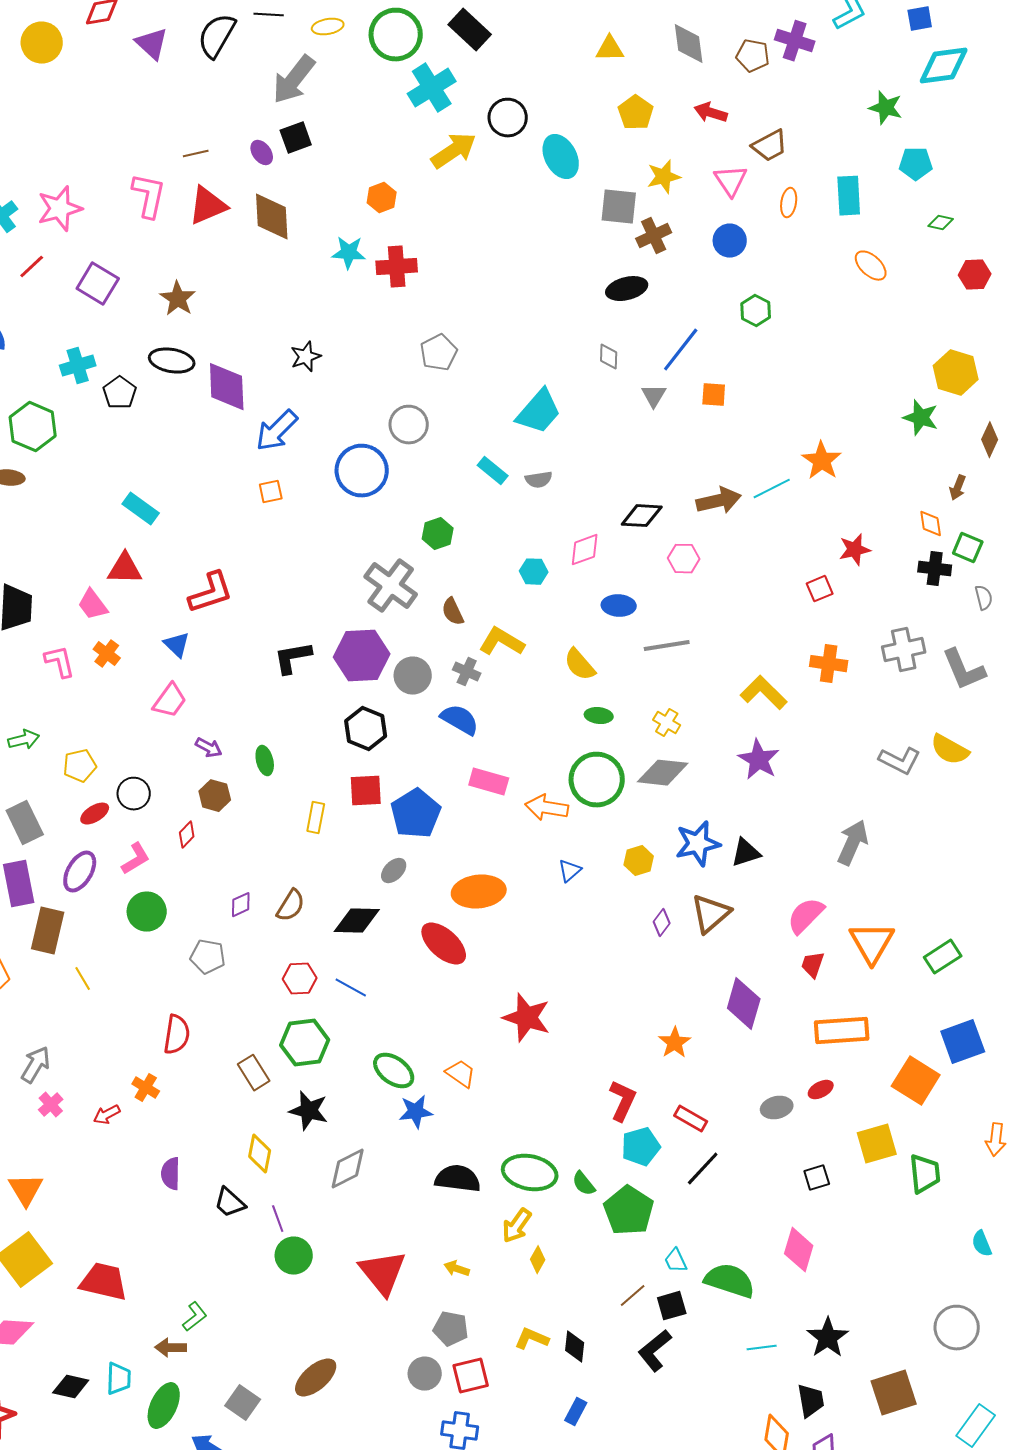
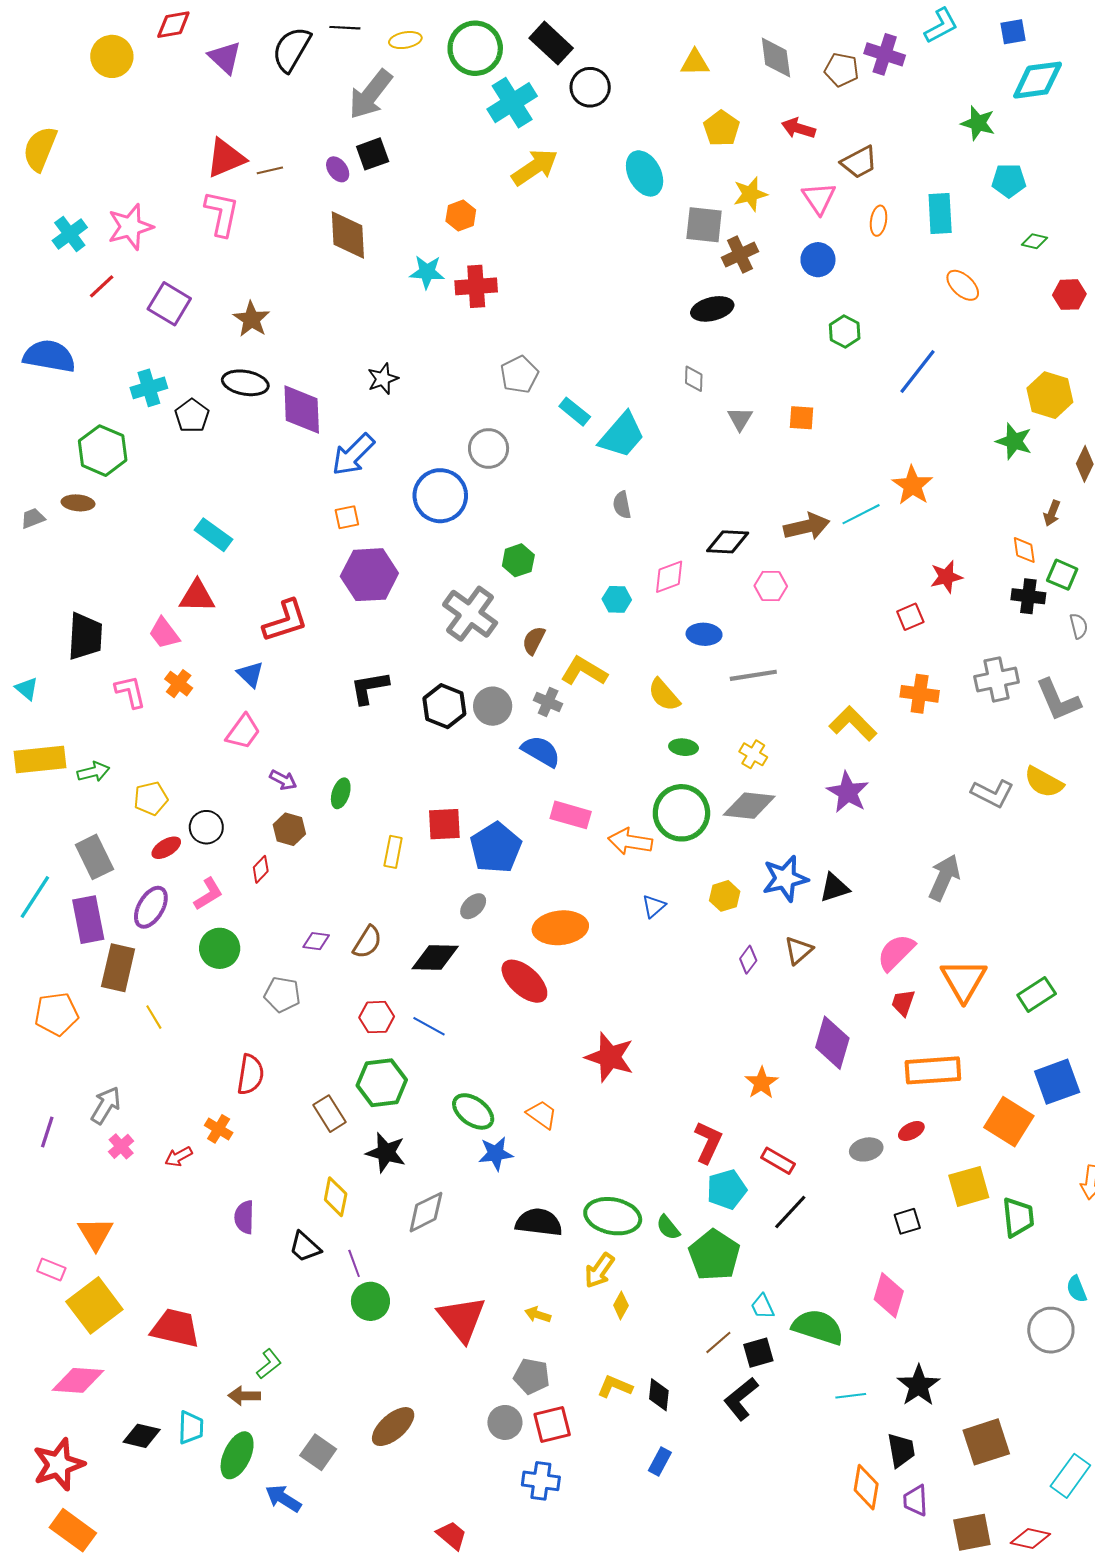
black circle: (508, 118) -> (590, 87), moved
red triangle: (208, 206) -> (226, 158), moved
blue line: (681, 350) -> (918, 372), moved
cyan rectangle: (493, 471) -> (575, 412), moved
gray semicircle: (539, 480) -> (622, 505), turned 88
brown semicircle: (453, 612) -> (534, 640), turned 52
purple hexagon: (362, 656) -> (369, 575), moved
black hexagon: (366, 729) -> (444, 706), moved
green ellipse: (265, 761) -> (341, 793), turned 32
purple diamond: (241, 905) -> (316, 941), turned 32
brown triangle: (711, 914) -> (798, 950), size x0.7
gray circle: (957, 1328) -> (1051, 1330), moved

